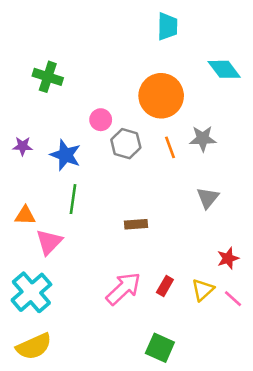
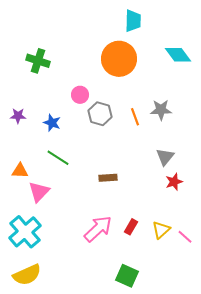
orange circle: (161, 96) -> (119, 59), moved
blue star: (65, 155) -> (52, 123), size x0.7
green line: (73, 199) -> (58, 158), turned -65
red star: (228, 258) -> (174, 182), moved

